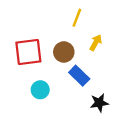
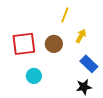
blue rectangle: (79, 76) -> (89, 64), moved

